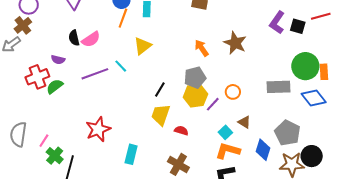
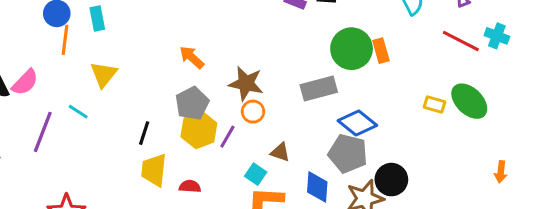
brown star: (235, 43) -> (246, 83), moved
purple line: (95, 74) -> (43, 132), turned -36
blue diamond: (314, 98) -> (357, 123), moved

